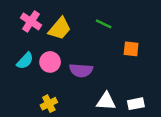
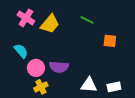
cyan semicircle: (25, 61) -> (21, 51), turned -84
pink circle: (50, 62) -> (36, 68), moved
purple semicircle: (81, 70) -> (59, 67), moved

